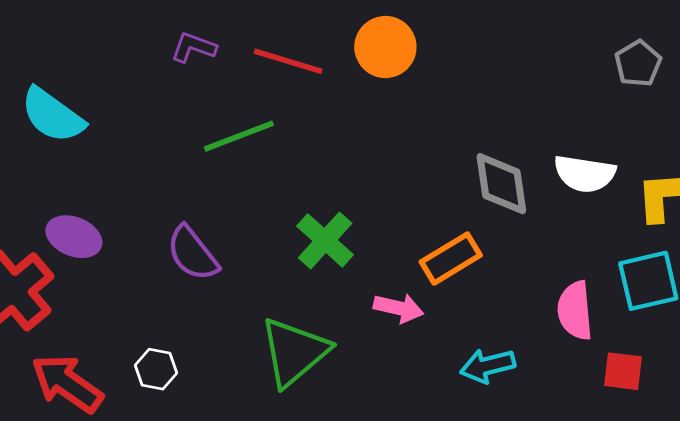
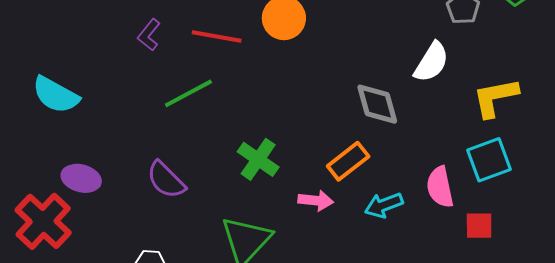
purple L-shape: (194, 47) -> (149, 35), turned -64
white semicircle: (585, 174) -> (431, 62), moved, turned -60
cyan arrow: (488, 366) -> (384, 205), moved

